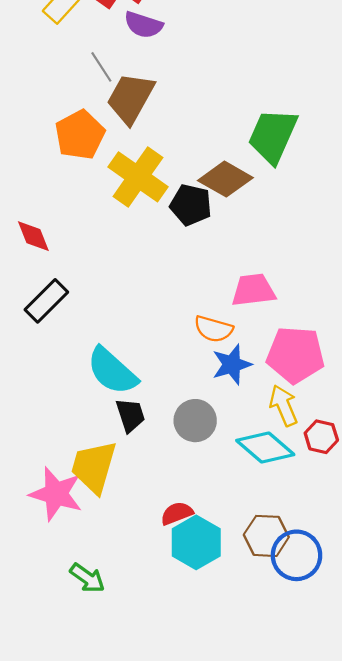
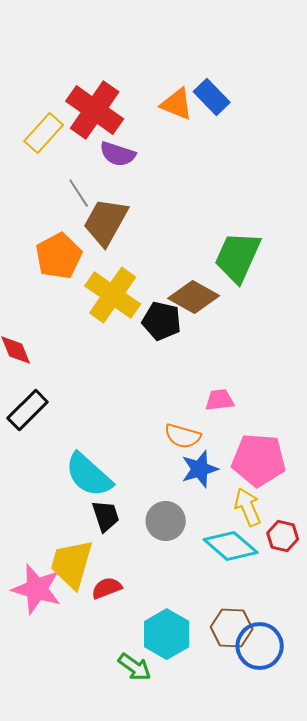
pink trapezoid: (253, 290) -> (220, 400), size x0.7
red semicircle: (177, 513) -> (107, 588), moved
green arrow: (87, 578) -> (135, 667), moved

